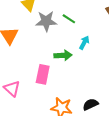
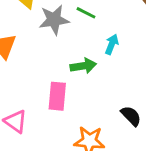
black semicircle: (90, 104) -> (131, 116), moved, turned 77

